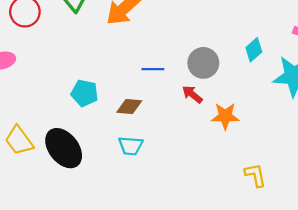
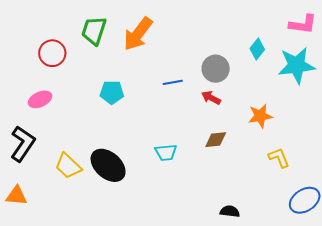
cyan pentagon: (84, 93) -> (112, 92), moved
brown diamond: (129, 107) -> (216, 140), moved
orange star: (225, 116) -> (260, 116), moved

